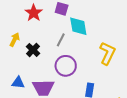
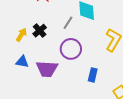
yellow arrow: (15, 40) -> (21, 35), moved

